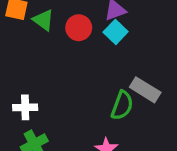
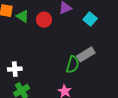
cyan square: (116, 32) -> (90, 19), moved
gray rectangle: (145, 90) -> (86, 54), turned -60

